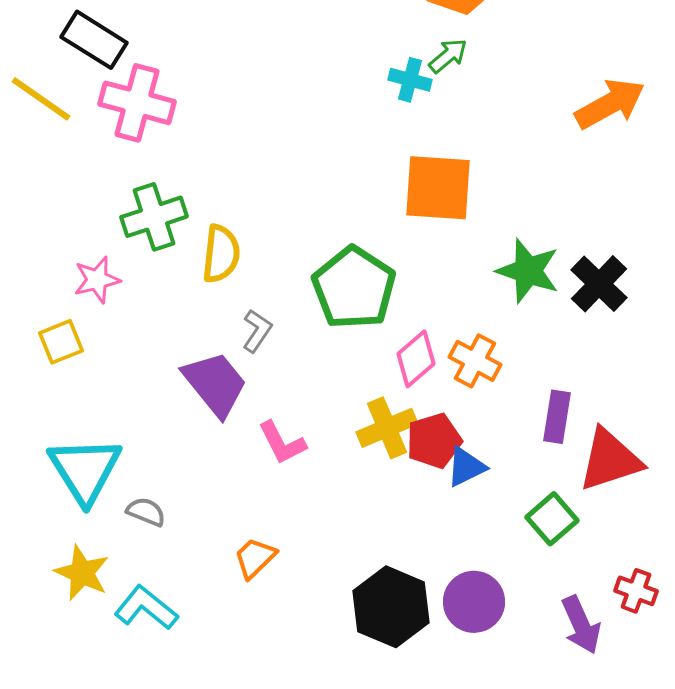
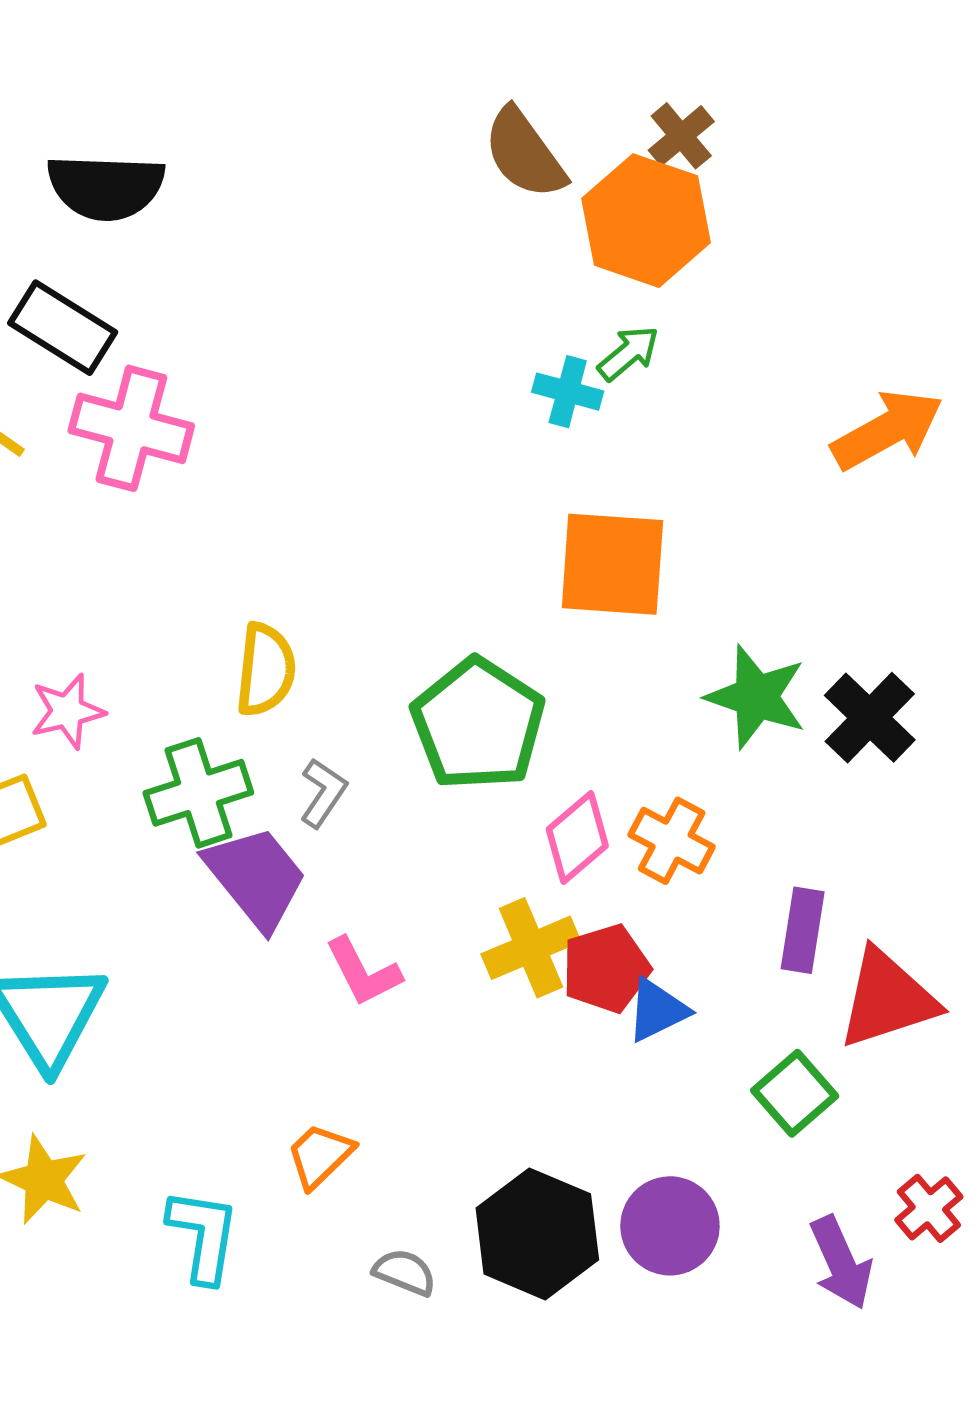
green cross: (154, 217) -> (198, 793), moved
gray semicircle: (146, 512) -> (405, 1272), moved
red cross: (636, 591) -> (929, 1208), turned 30
cyan L-shape: (146, 608) -> (203, 1235), moved, turned 60

